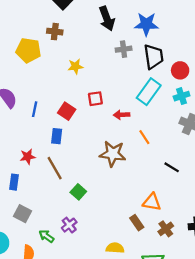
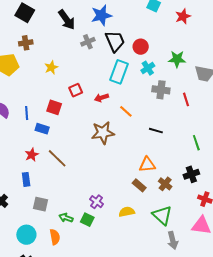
blue rectangle: (57, 136) -> (42, 129), moved, turned -64
green square: (78, 192) -> (87, 220), moved
purple cross: (69, 225) -> (97, 202), moved

